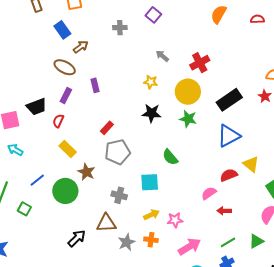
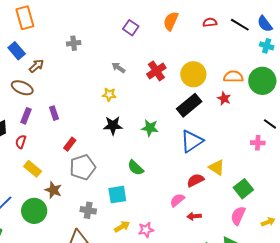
purple square: (153, 15) -> (131, 28), moved
purple rectangle: (95, 85) -> (54, 113), moved
yellow circle: (188, 92) -> (193, 74), moved

